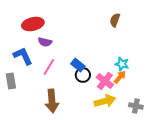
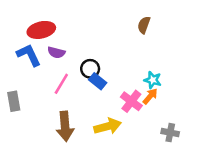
blue L-shape: (23, 56) -> (29, 55), moved
black circle: (83, 75) -> (90, 69), moved
yellow arrow: (105, 101) -> (108, 126), moved

